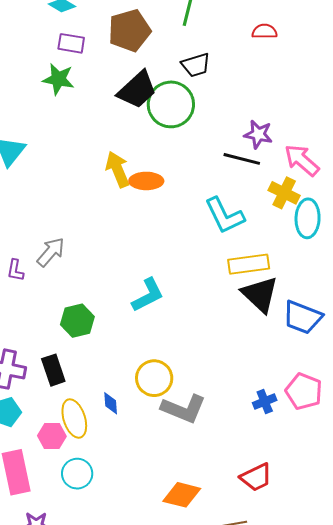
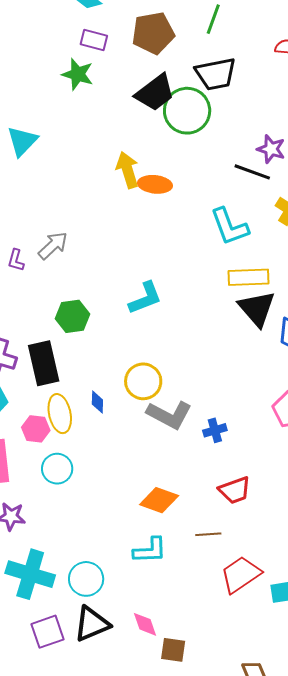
black trapezoid: (196, 65) -> (216, 74), size x1.4
black rectangle: (53, 370) -> (44, 363), size x1.4
blue cross: (265, 401) -> (215, 430), moved

